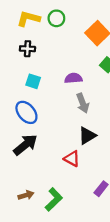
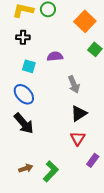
purple semicircle: (73, 78) -> (55, 56), moved
black arrow: (25, 145) -> (24, 123), turned 90
red triangle: (72, 159) -> (78, 138), moved, turned 35

